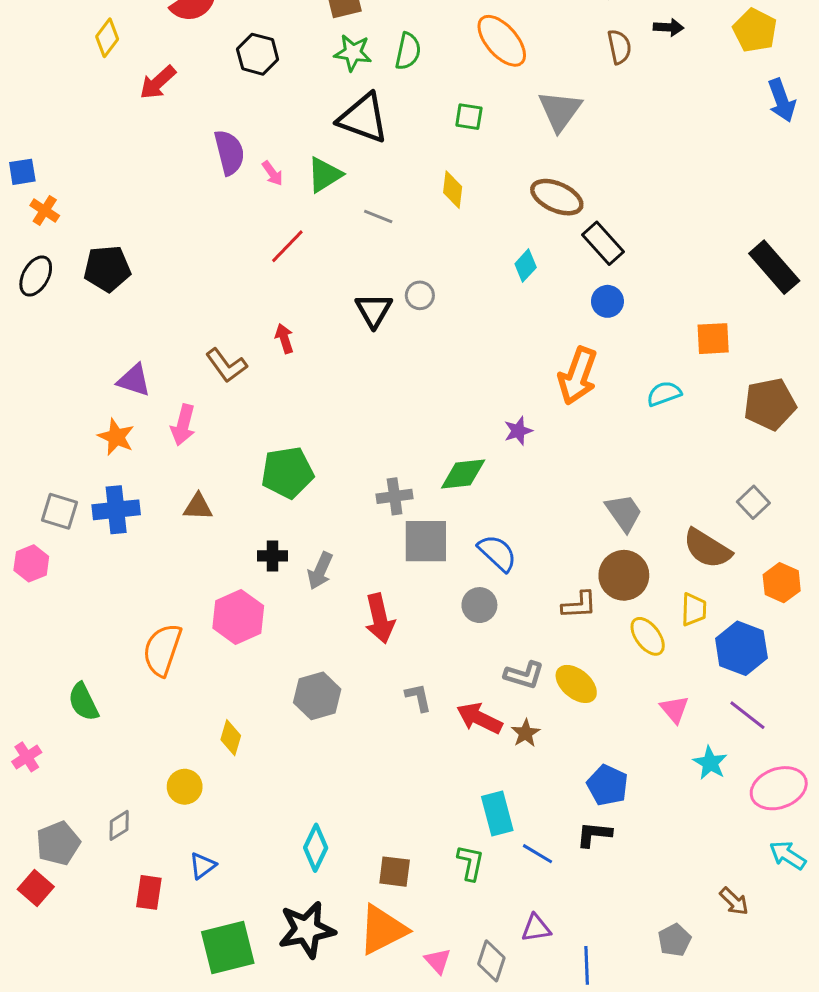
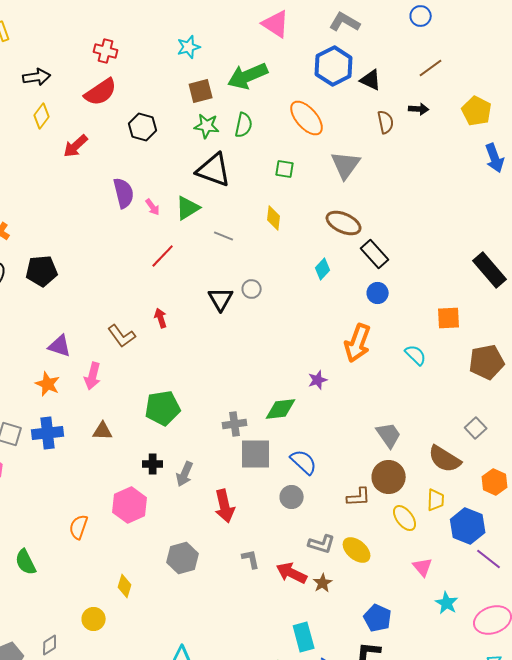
cyan semicircle: (664, 394) -> (416, 355), turned 65
orange semicircle: (162, 650) -> (79, 527), size x0.7
purple line: (747, 715) -> (489, 559), moved

